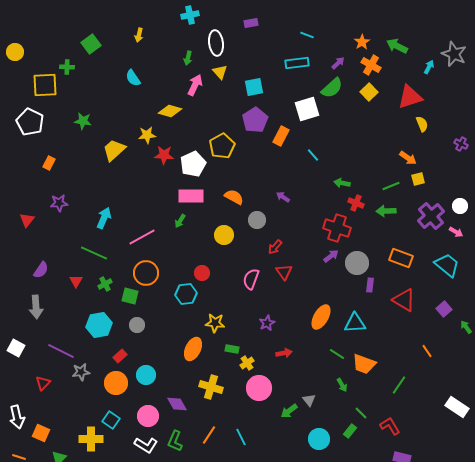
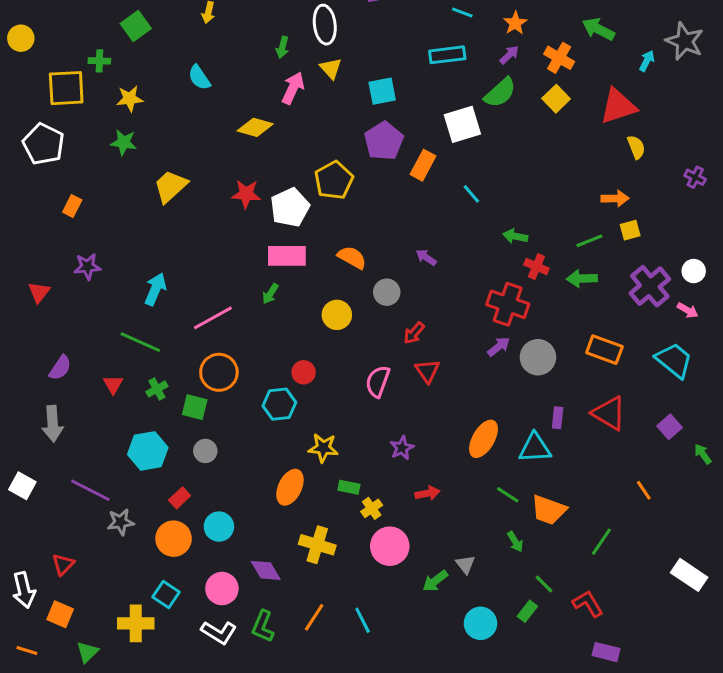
orange star: (362, 42) -> (515, 23), moved
yellow star: (147, 135) -> (130, 99), moved
orange arrow: (408, 158) -> (615, 198), turned -36
purple rectangle: (370, 285) -> (558, 418), moved
red triangle: (43, 383) -> (63, 564), moved

